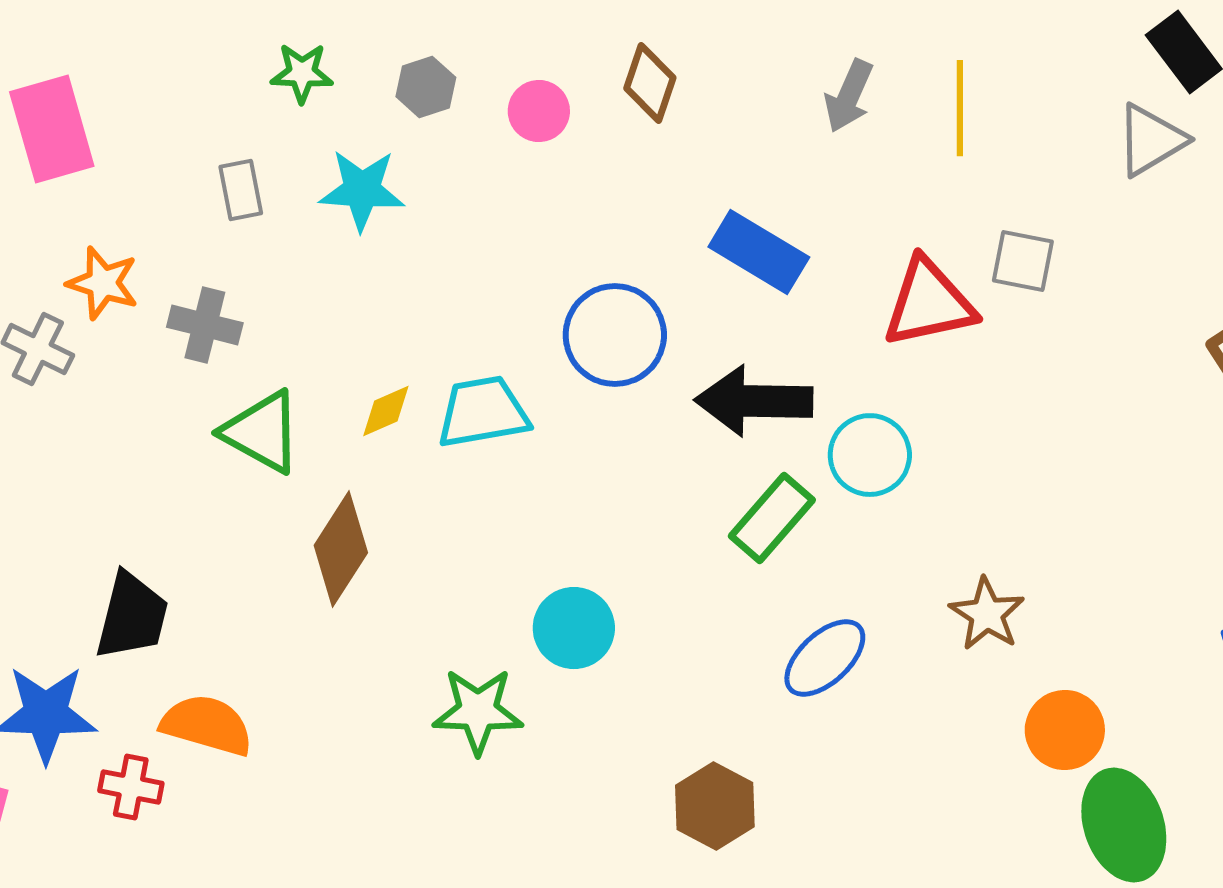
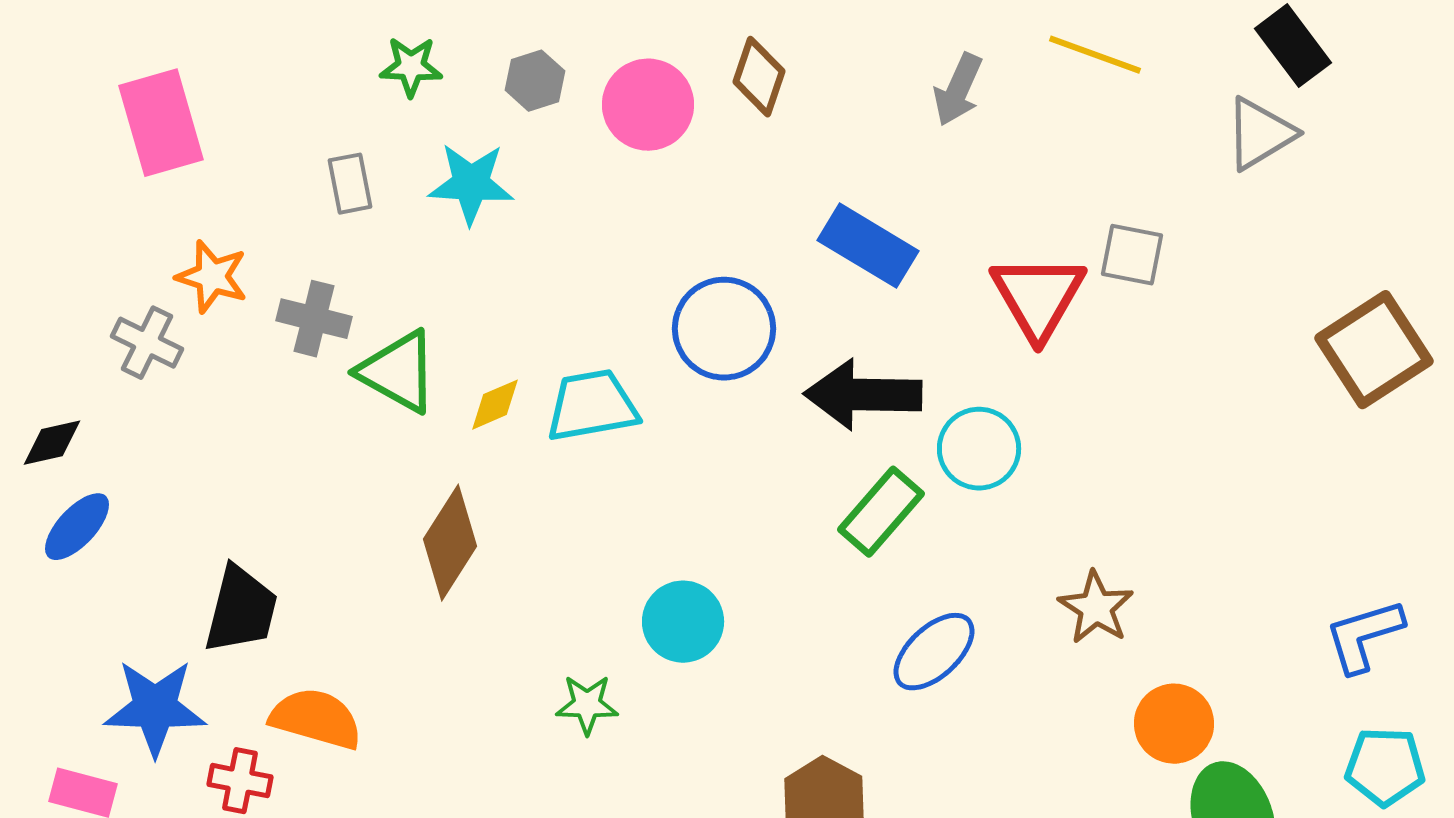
yellow line: (960, 108) -> (1095, 55), moved, turned -70
pink circle: (539, 111) -> (648, 105), size x1.5
red triangle: (929, 303) -> (1038, 297), turned -48
green triangle: (262, 432) -> (398, 372), moved
green star: (478, 711) -> (587, 705), size x0.7

